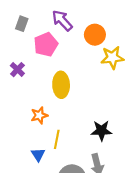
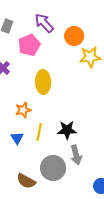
black star: (101, 131) -> (67, 130), moved
blue triangle: (38, 155) -> (17, 138), moved

